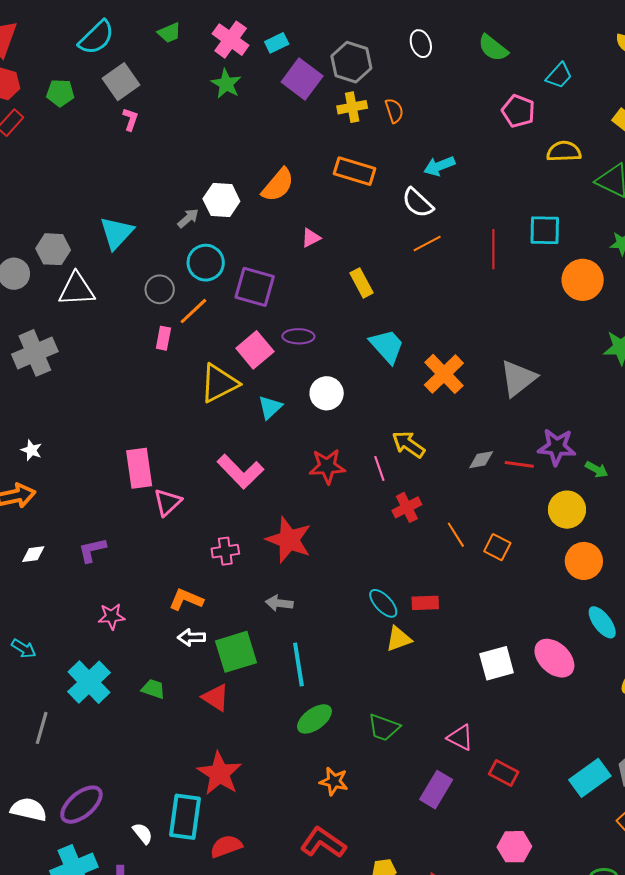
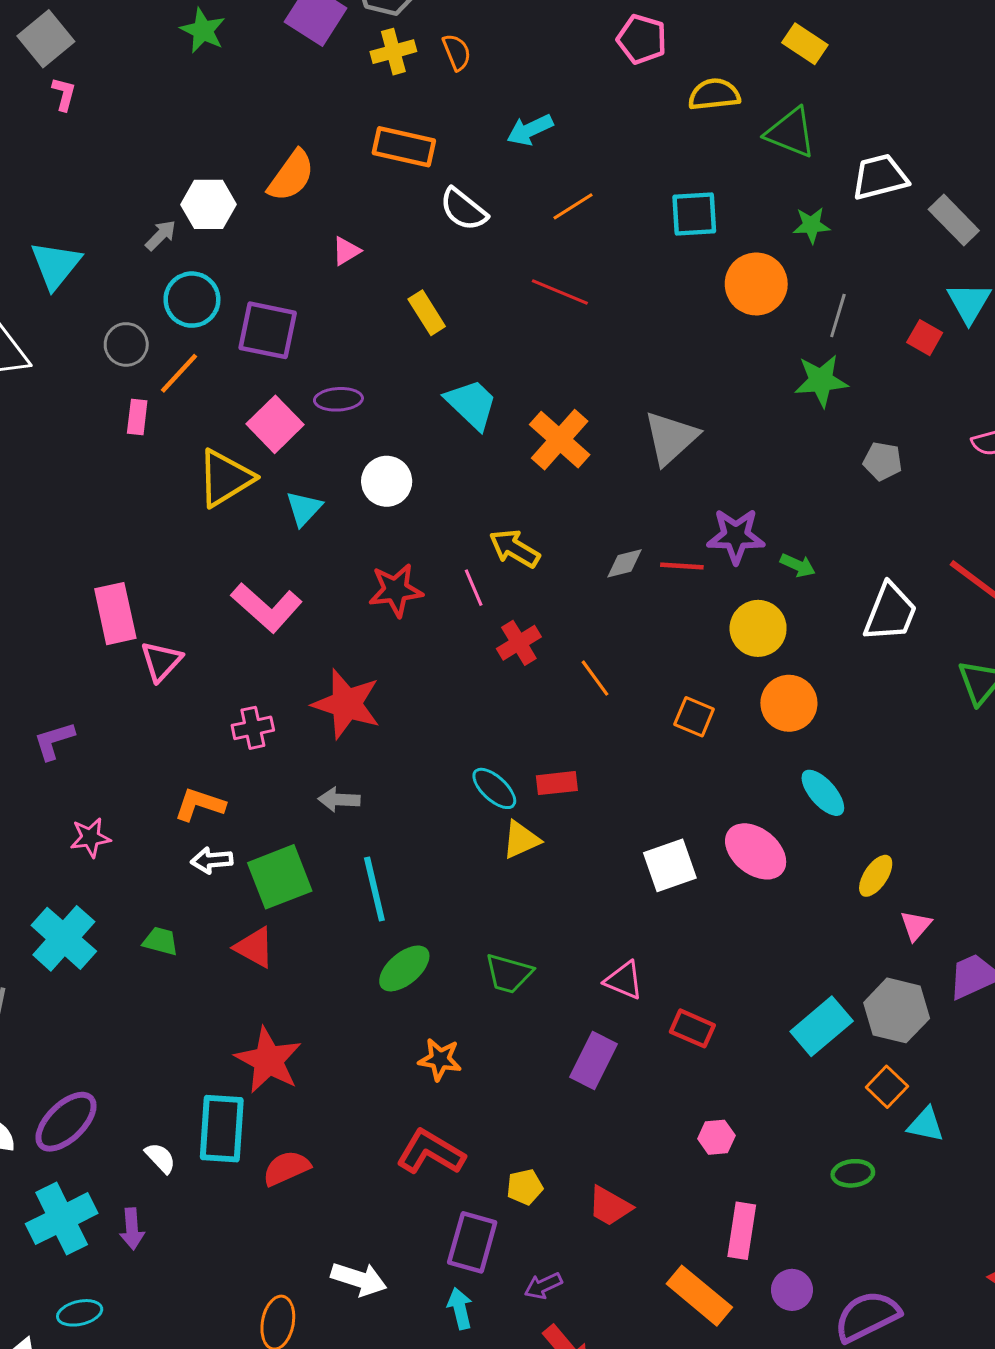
white semicircle: (418, 203) -> (463, 209), moved
orange line: (427, 244) -> (573, 206), moved
red line: (493, 249) -> (560, 292), moved, turned -63
orange square: (497, 547) -> (694, 717), moved
pink hexagon: (514, 847) -> (716, 1137), size x0.7

